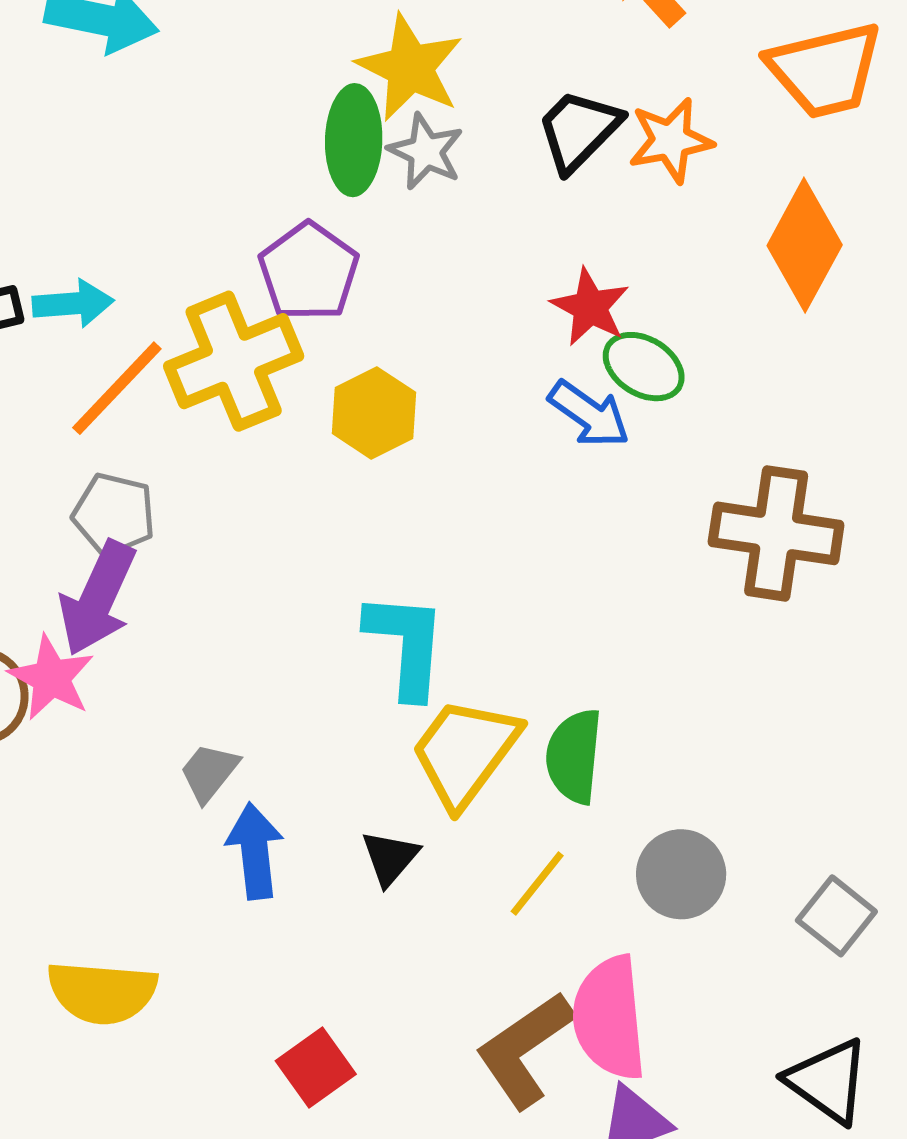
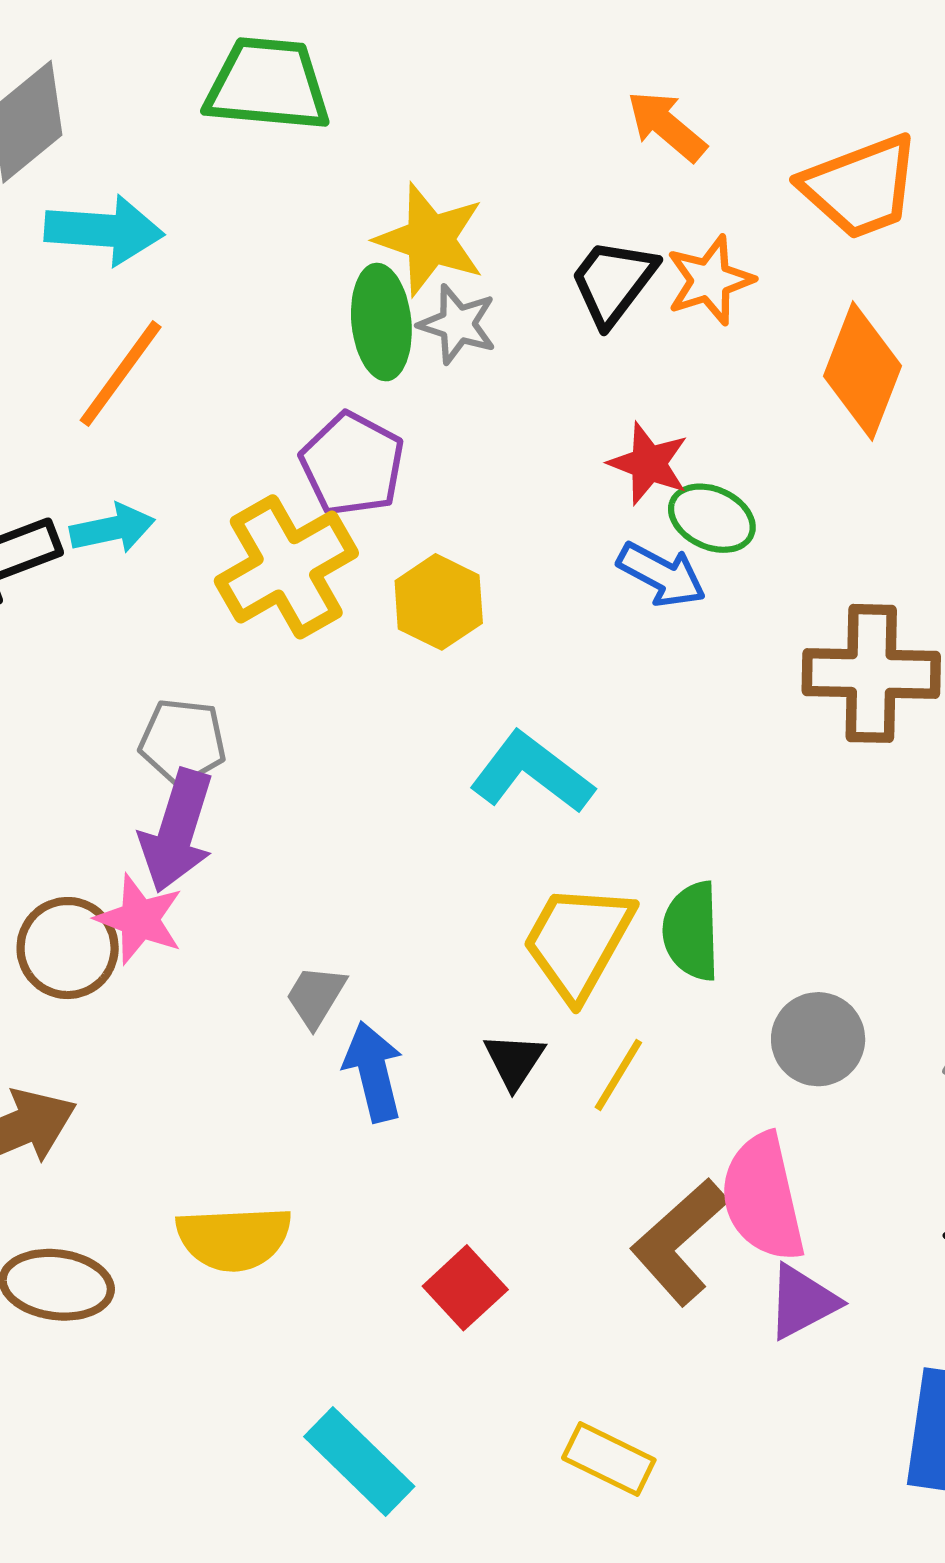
orange line: (117, 388) -> (121, 374), moved
cyan L-shape: (406, 645) -> (532, 773), moved, turned -50
yellow line: (537, 884) -> (618, 1075), moved

